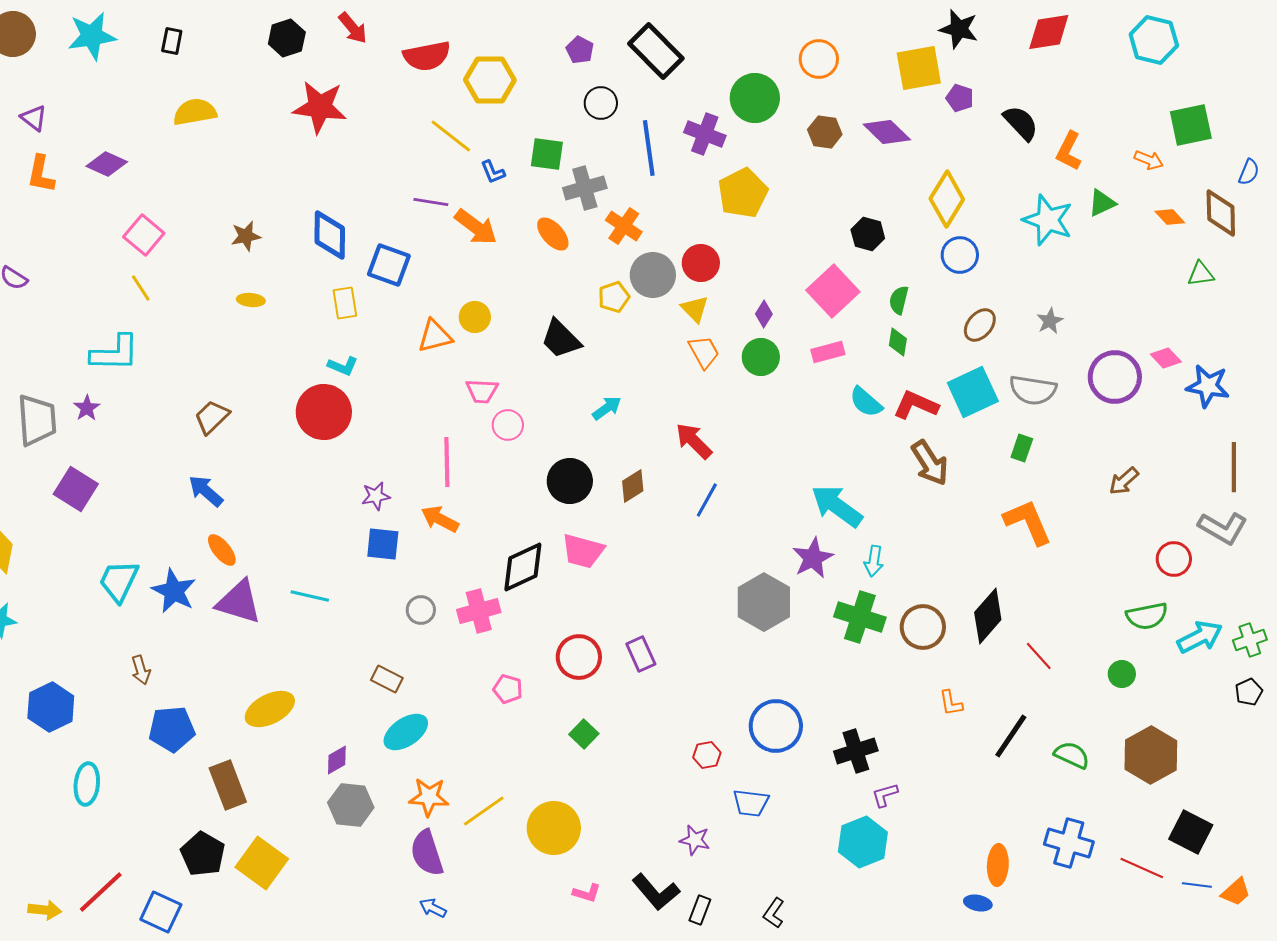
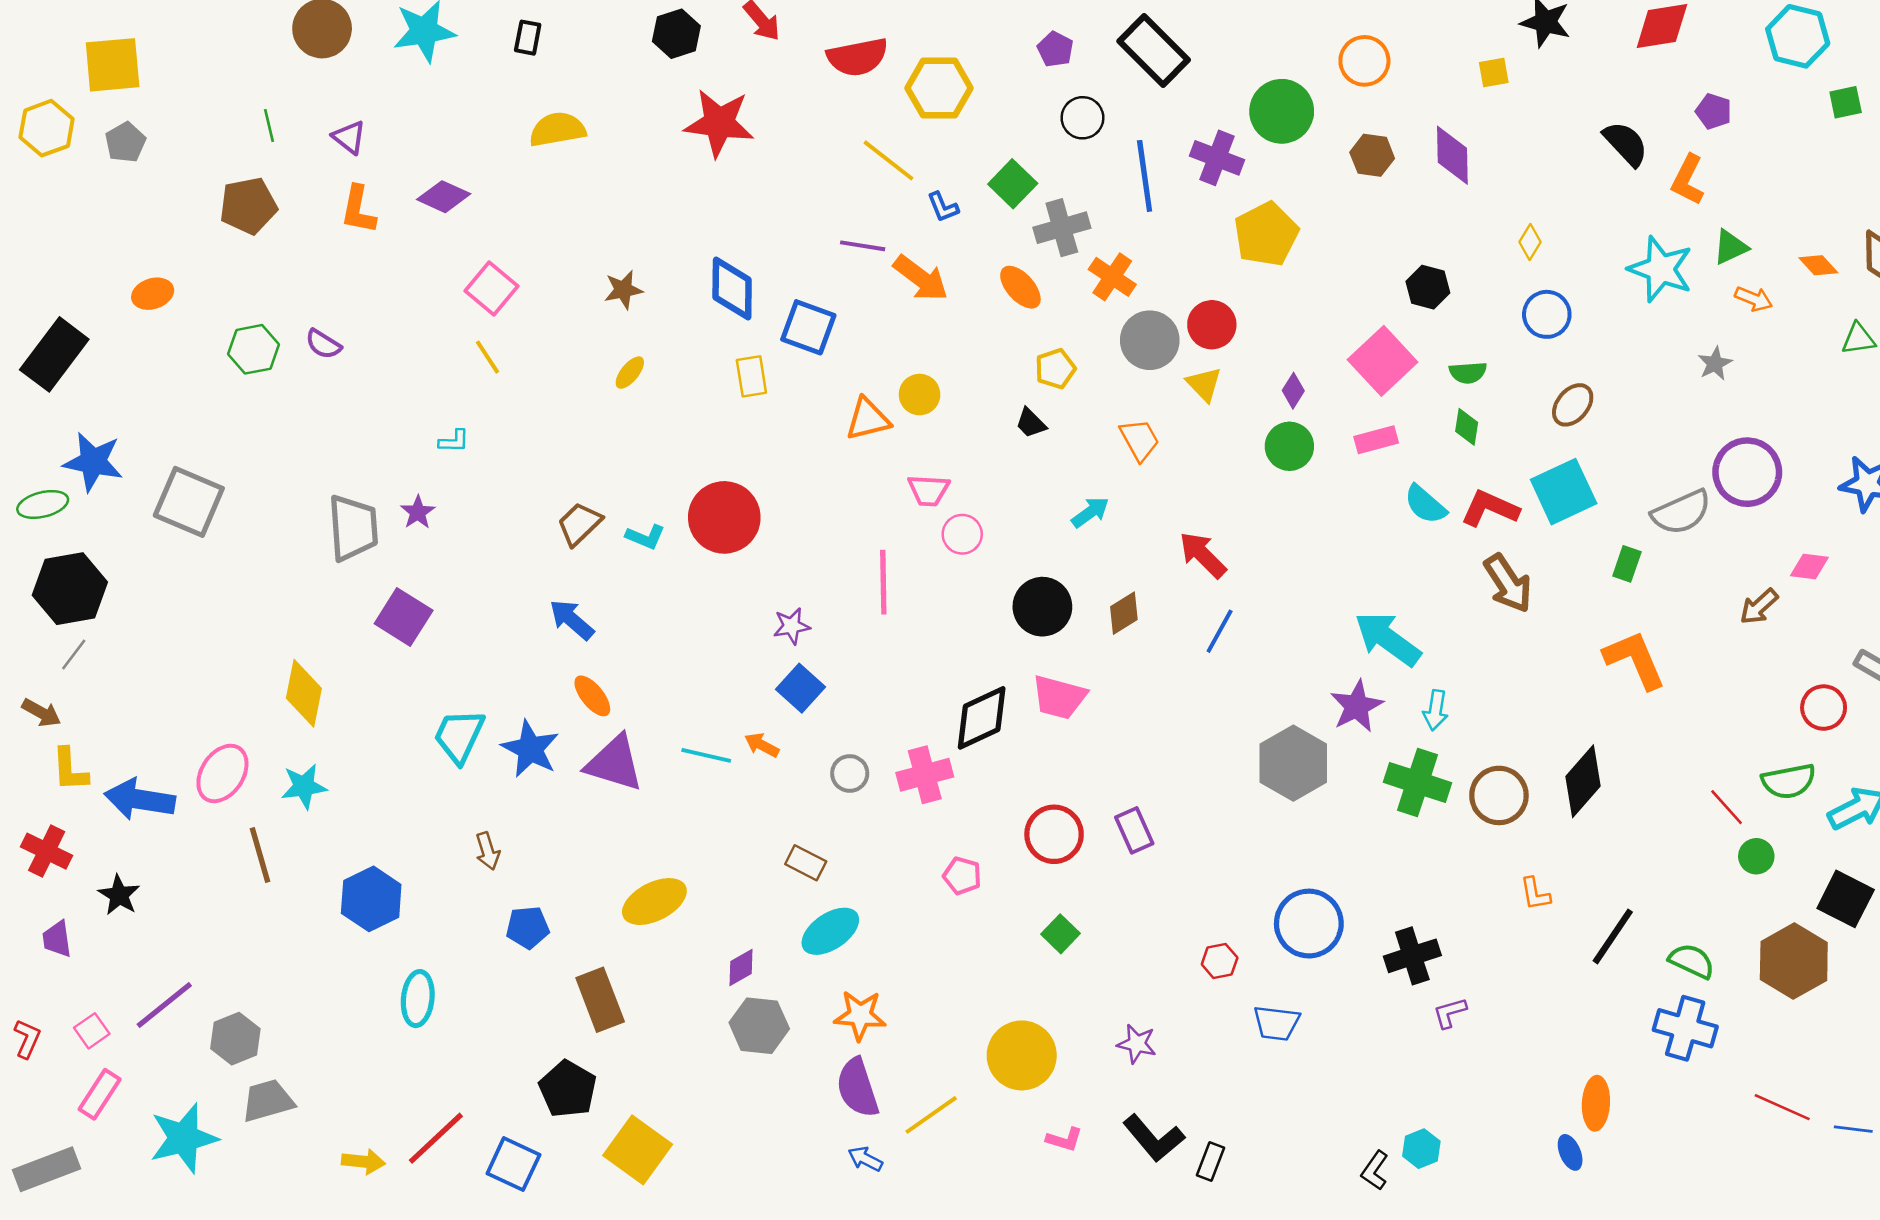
yellow square: (919, 68) -> (1494, 73), size x0.5
purple pentagon: (960, 98) -> (1714, 111), moved
green square: (1191, 125) -> (1846, 102), moved, size x0.6
purple diamond: (887, 132) -> (1452, 155), turned 45
green square: (547, 154) -> (1013, 184), turned 36
orange arrow: (1149, 160) -> (1754, 299), moved
yellow diamond: (947, 199) -> (1530, 242), size x0.5
yellow pentagon: (614, 297) -> (1055, 369), moved
yellow ellipse: (251, 300) -> (630, 373), turned -56
green semicircle: (899, 300) -> (1468, 373), turned -108
gray star: (1050, 321) -> (1715, 364), moved
black trapezoid: (561, 339) -> (1031, 423), size x0.6
orange trapezoid: (704, 352) -> (1139, 440), moved
cyan L-shape: (115, 353) -> (454, 441), size x0.5
pink diamond: (1166, 358) -> (1809, 567), moved, turned -40
cyan L-shape: (343, 366) -> (645, 537), moved
gray semicircle: (1033, 390) -> (1681, 512), moved, turned -33
orange arrow: (440, 519) -> (762, 745), moved, size x0.7
blue square: (383, 544) -> (801, 688), turned 36
red line: (1039, 656) -> (1727, 807), moved
blue pentagon: (172, 729) -> (528, 927), size x0.7
yellow line: (484, 811) -> (931, 1115), moved
black square: (1191, 832) -> (1846, 899), moved
purple star: (695, 840) -> (1137, 1044), moved
cyan hexagon: (863, 842) -> (1421, 1149), moved, size x0.6
blue cross: (1069, 843) -> (1685, 1028), moved
yellow square: (262, 863) -> (638, 1150), moved
blue ellipse: (978, 903) -> (1570, 1152), turned 56
black L-shape: (774, 913) -> (1375, 1171), moved

